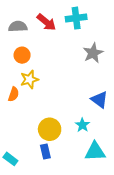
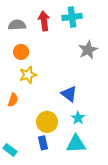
red arrow: (46, 22) -> (44, 21), turned -138
orange semicircle: (14, 94) -> (13, 100), moved
blue triangle: (99, 100) -> (69, 94), moved
cyan triangle: (95, 151) -> (76, 144), moved

